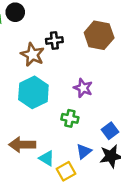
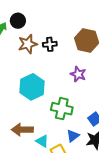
brown star: (32, 55) -> (28, 44), moved, turned 30
purple star: (83, 88) -> (78, 74), moved
green cross: (70, 118) -> (62, 109), size x1.5

